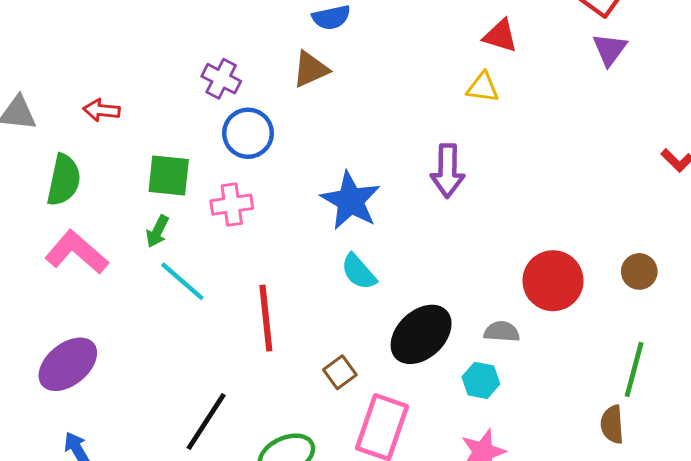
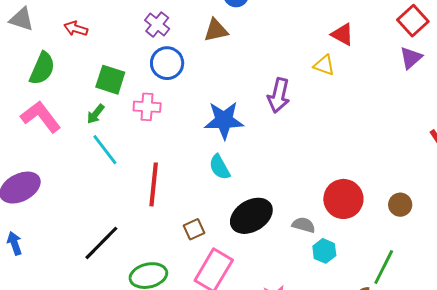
purple arrow: (447, 171) -> (279, 95), moved
blue star: (350, 201) -> (224, 120), turned 30
cyan hexagon: (481, 380) -> (324, 251), moved

